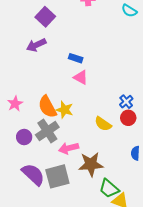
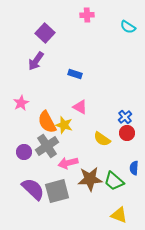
purple arrow: (36, 45) -> (36, 61), turned -30
pink triangle: (81, 77) -> (80, 107), moved
pink star: (15, 104) -> (21, 103), moved
green trapezoid: (109, 189) -> (114, 181), moved

